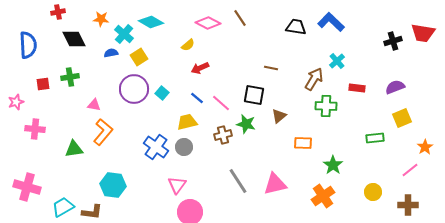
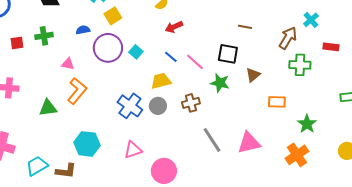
blue semicircle: (111, 53) -> (83, 30), moved
brown cross: (223, 135) -> (191, 103), moved
pink triangle: (177, 185) -> (133, 150), moved, turned 36

